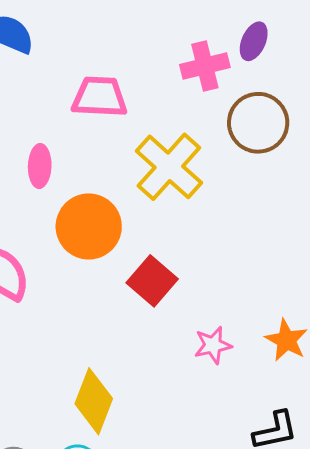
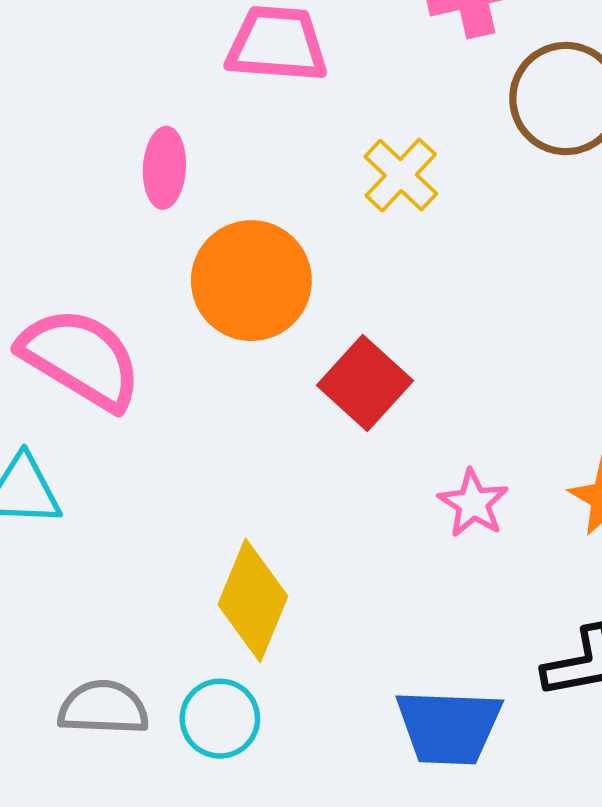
yellow cross: (169, 167) -> (401, 175), size x0.6
pink star: (213, 345) -> (473, 503), turned -30

